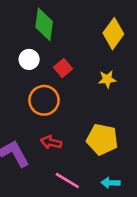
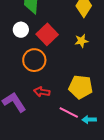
red square: (63, 68) -> (47, 34), size x1.5
pink line: (67, 181) -> (69, 113), moved

